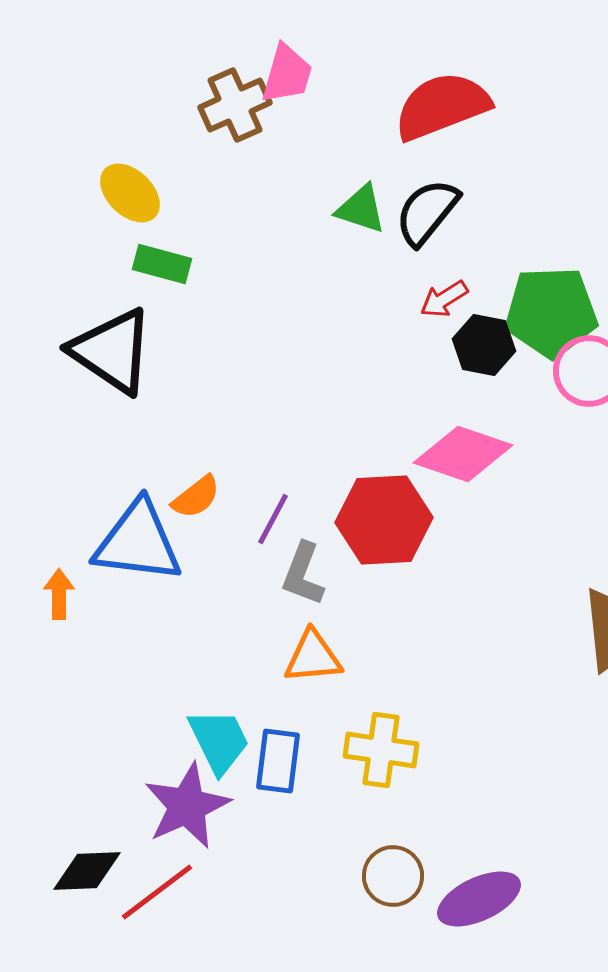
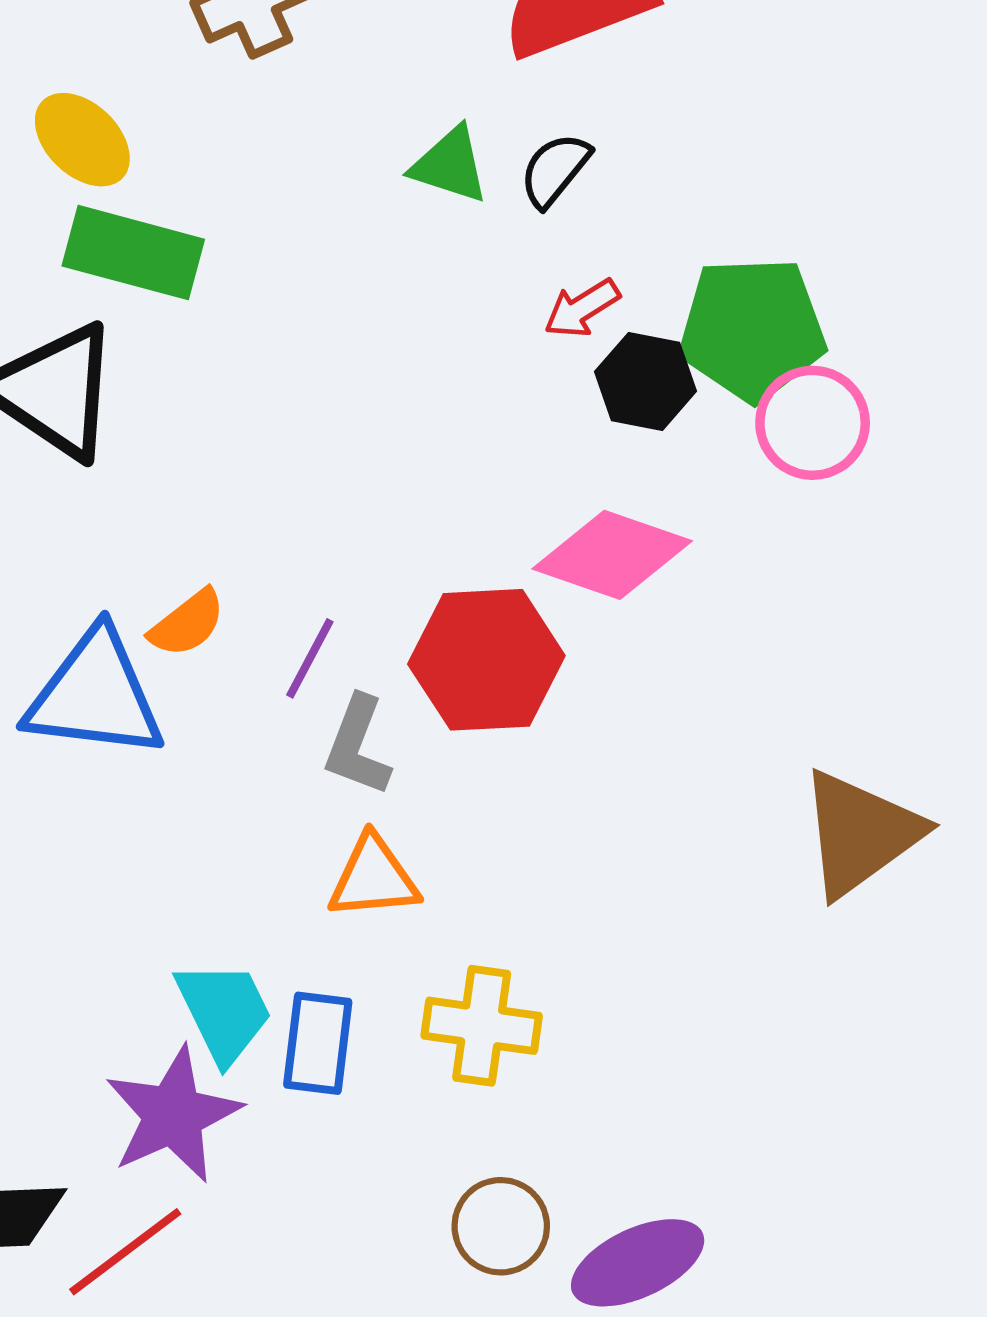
black semicircle: (427, 212) -> (555, 170), size x0.7
green rectangle: (162, 264) -> (133, 253), size x1.5

